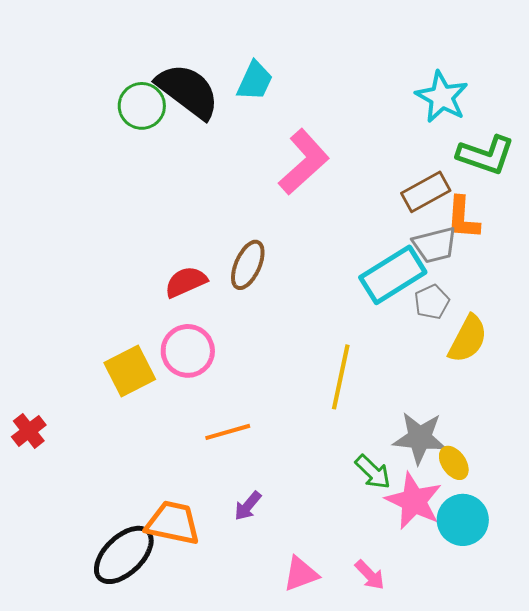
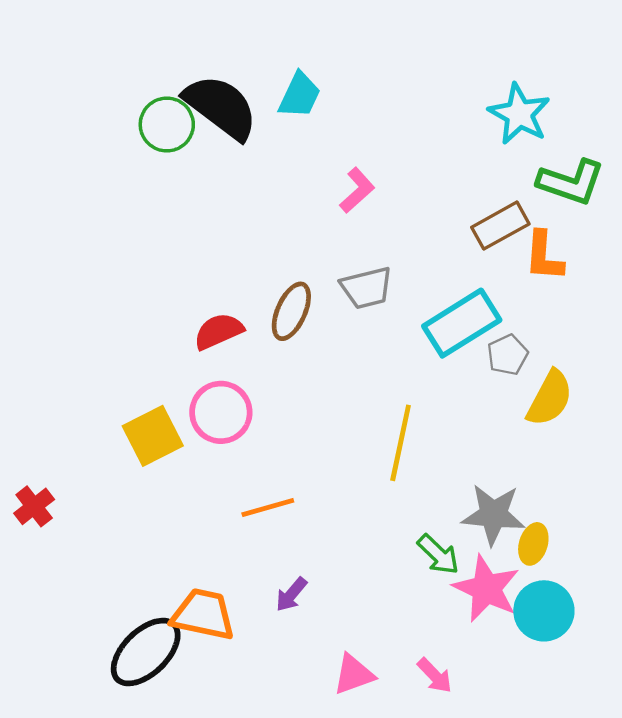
pink L-shape: (304, 162) -> (357, 190), size x0.6
gray trapezoid: (435, 245) -> (367, 288), moved
yellow ellipse: (454, 463) -> (533, 544), turned 52

